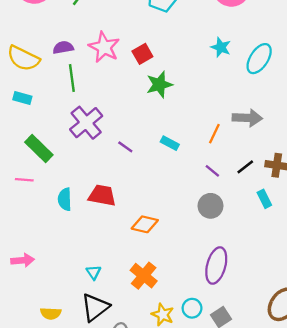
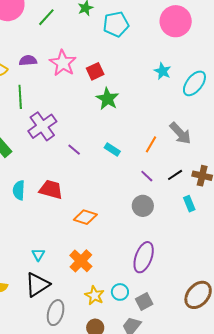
green line: (72, 78) -> (20, 97), moved
green star: (159, 85) -> (107, 99), turned -30
gray arrow: (247, 118) -> (180, 133), turned 40

